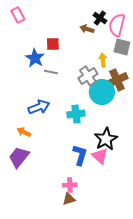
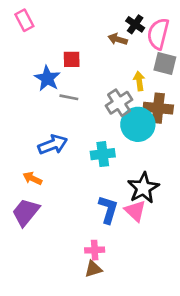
brown cross: (117, 80) -> (158, 108), turned 30

